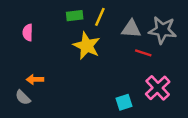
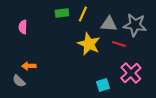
yellow star: (87, 46) -> (89, 44), moved

